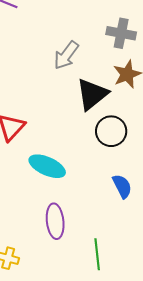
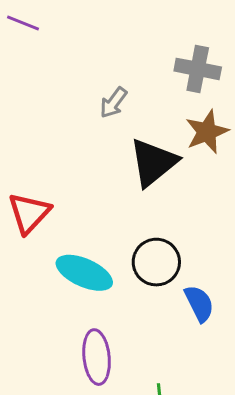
gray arrow: (66, 55) -> (113, 103), size x0.7
black circle: (111, 131) -> (156, 262), moved

